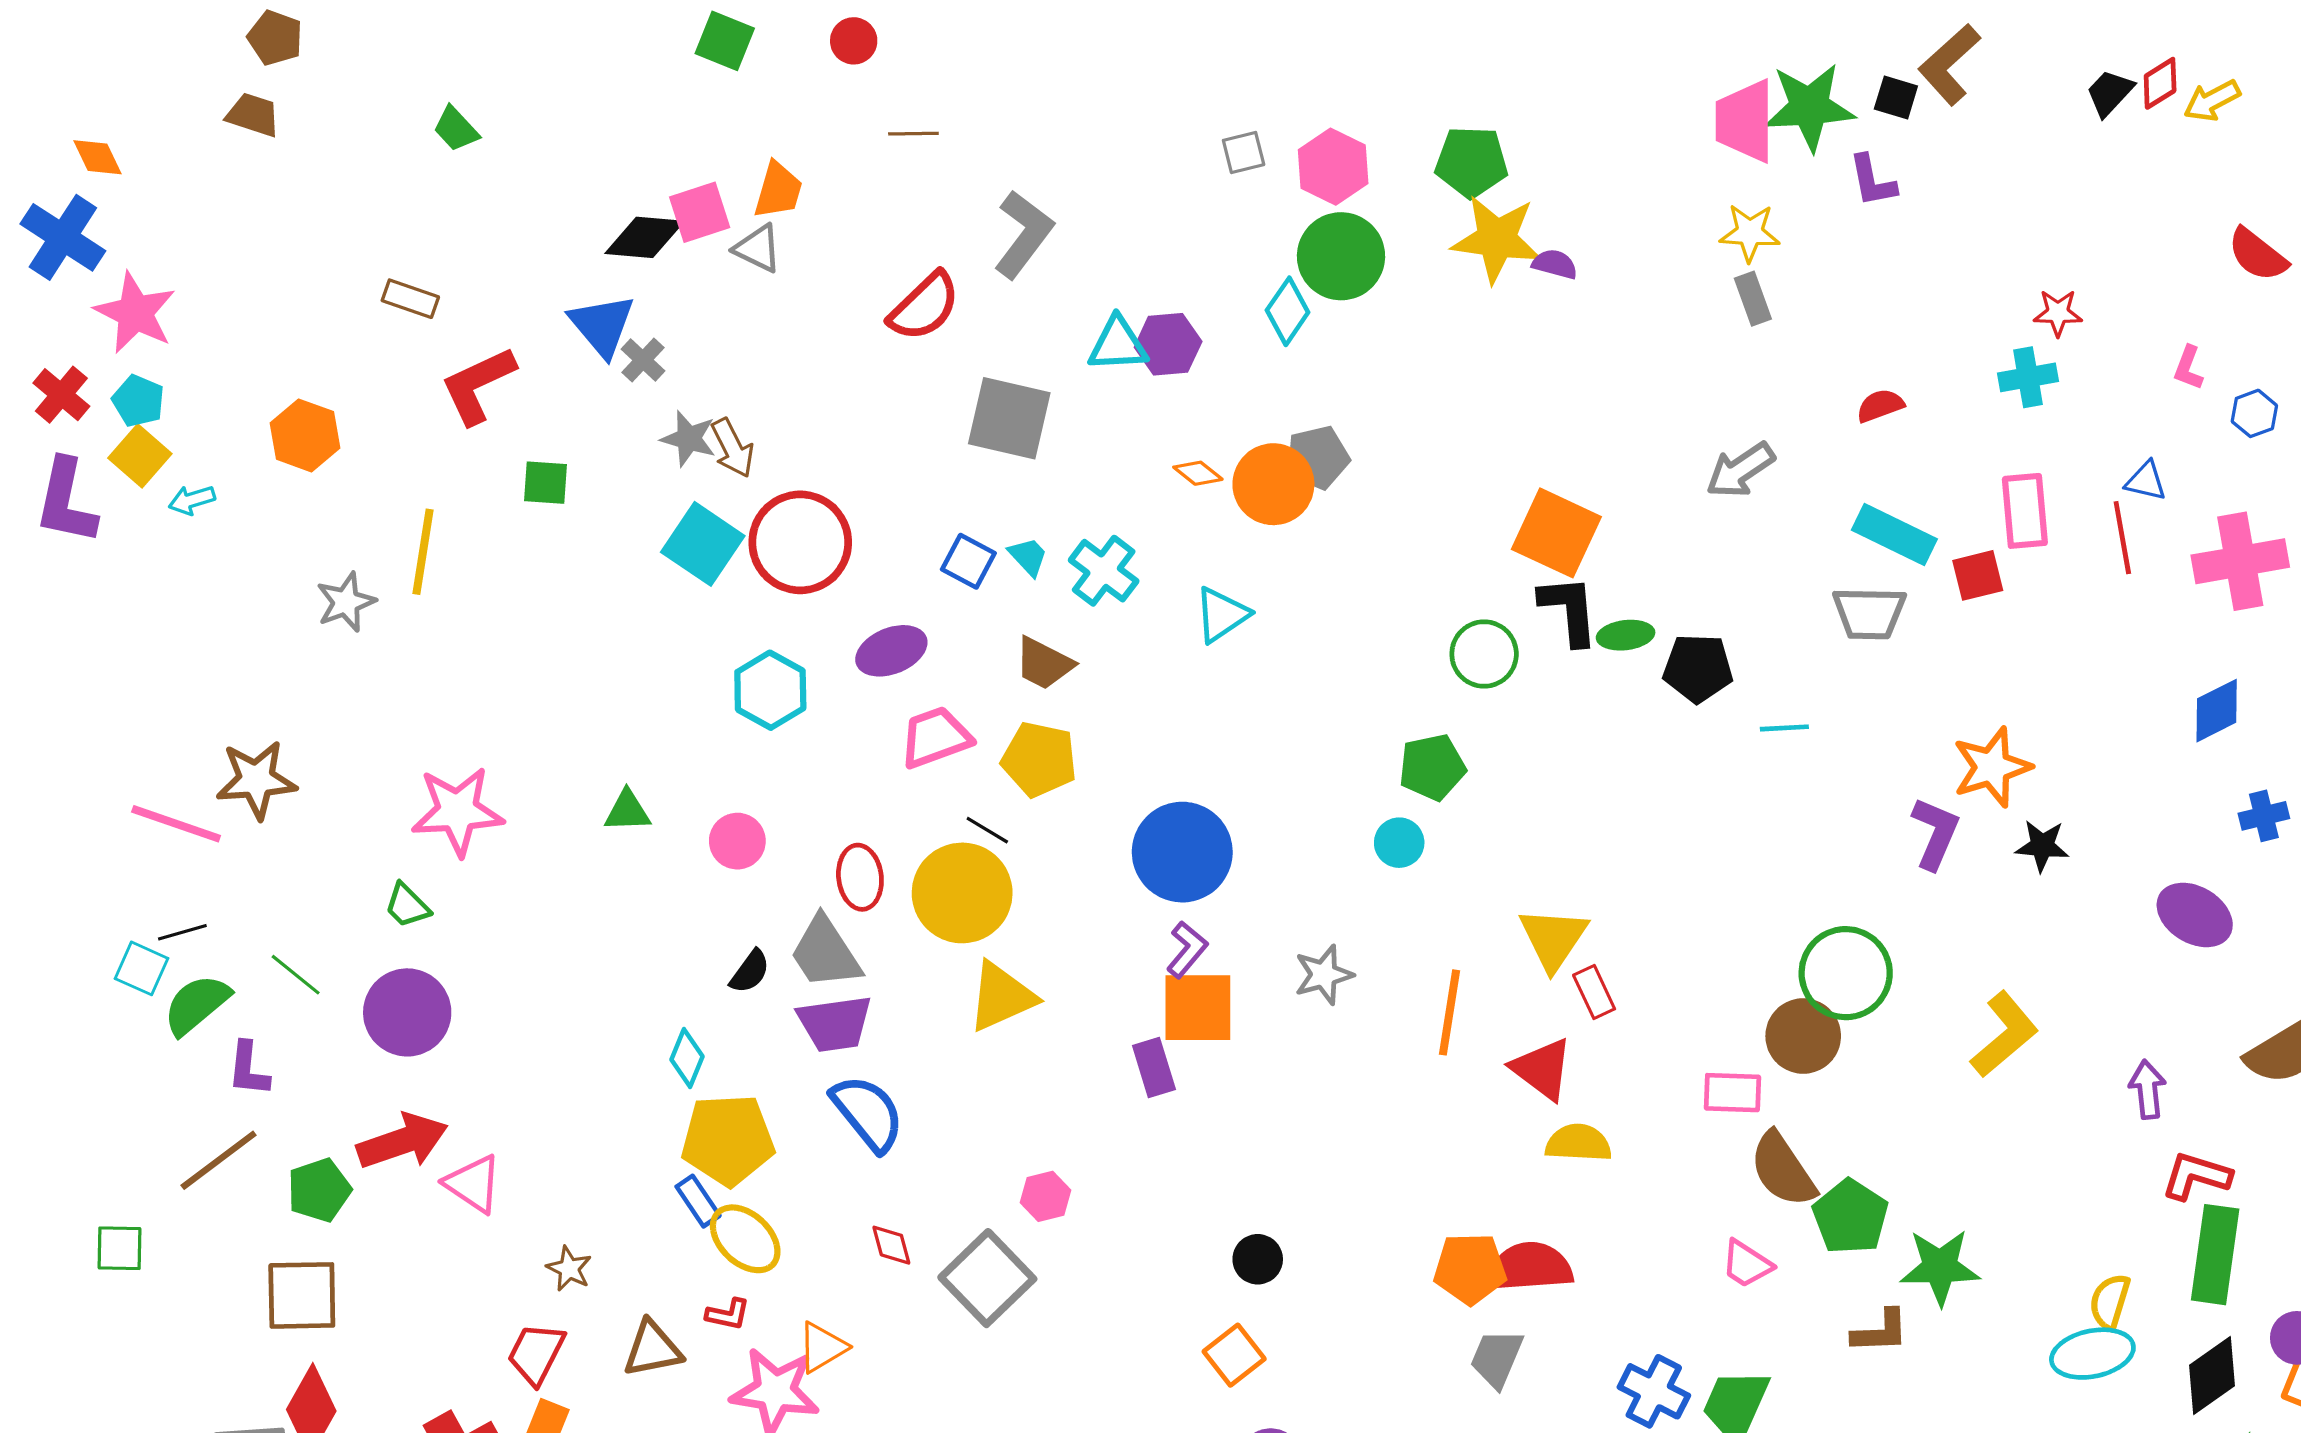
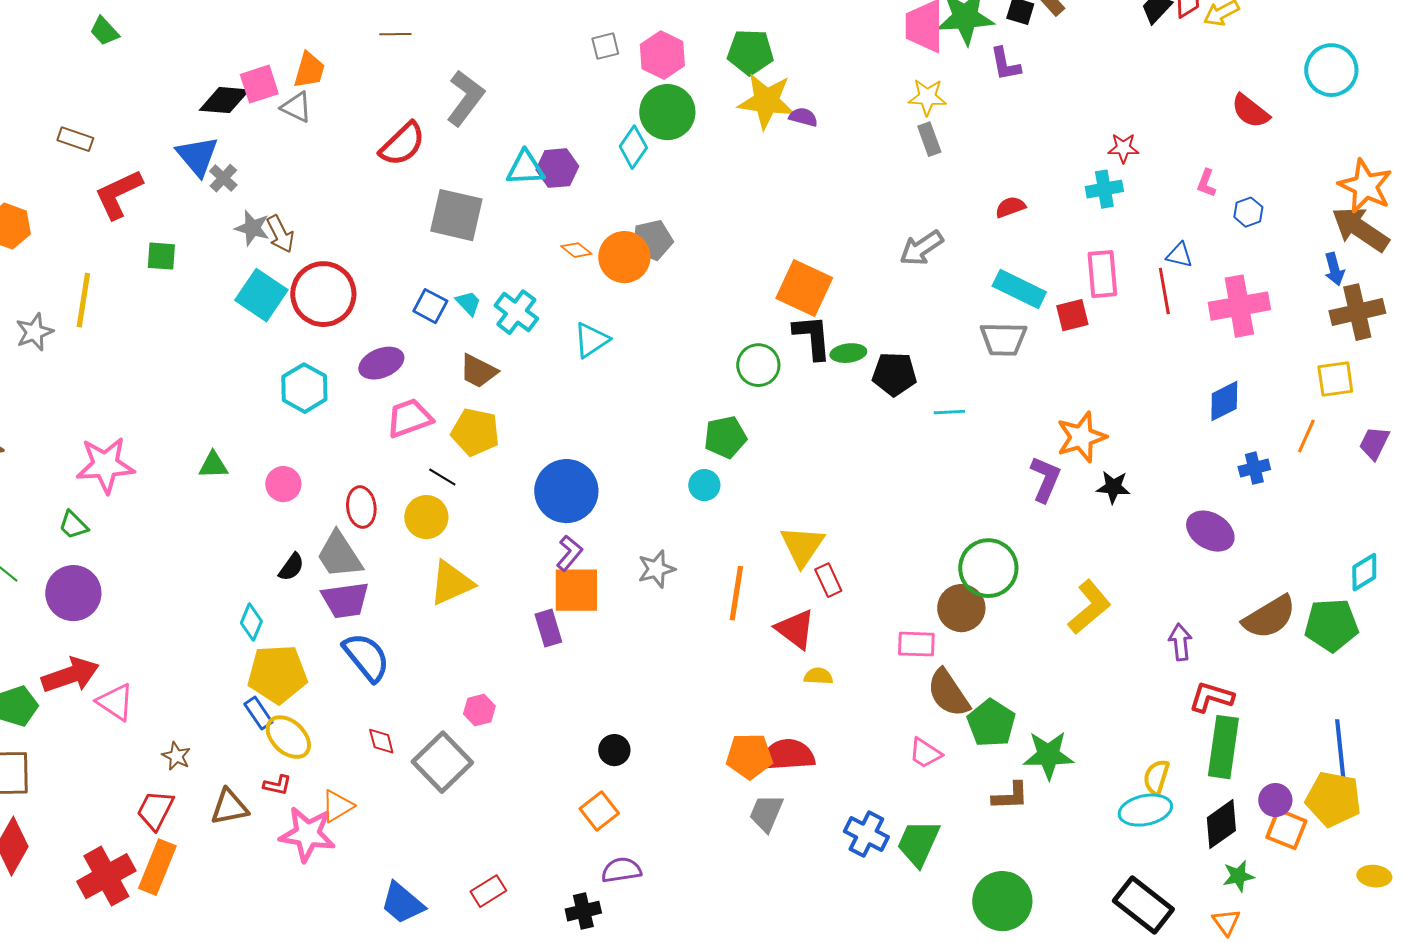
yellow circle: (962, 893) -> (426, 517), size x0.7
yellow semicircle: (1578, 1143) -> (818, 676), size x0.7

